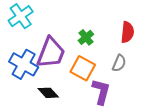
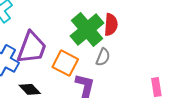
green cross: (86, 37) -> (87, 30), moved, size x2.0

